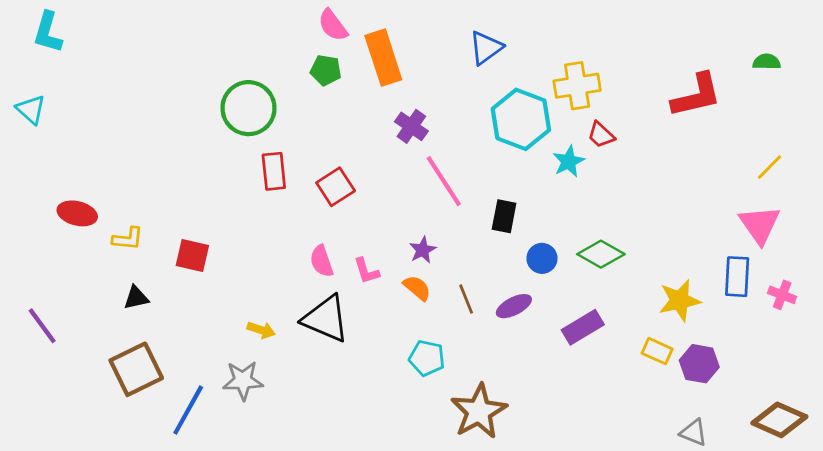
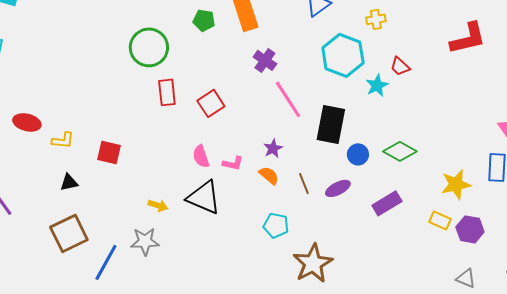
yellow cross: (577, 86) -> (376, 19), moved, size x0.6
black rectangle: (504, 216) -> (331, 124), size x1.6
pink L-shape: (366, 271) -> (233, 163), turned -60

